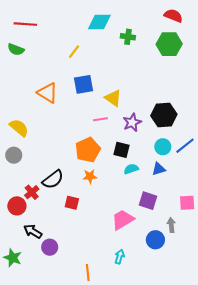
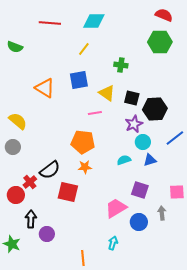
red line: (25, 24) -> (50, 23), moved
green cross: (128, 37) -> (121, 65), moved
yellow line: (74, 52) -> (84, 49), moved
purple star: (132, 122) -> (134, 124), moved
cyan circle: (163, 147) -> (143, 142), moved
orange pentagon: (88, 150) -> (83, 142), turned 30
black square: (122, 150) -> (132, 98), moved
red square: (72, 203) -> (68, 192), size x1.5
black arrow: (33, 231) -> (31, 219), turned 60
blue circle: (155, 240) -> (139, 222), moved

